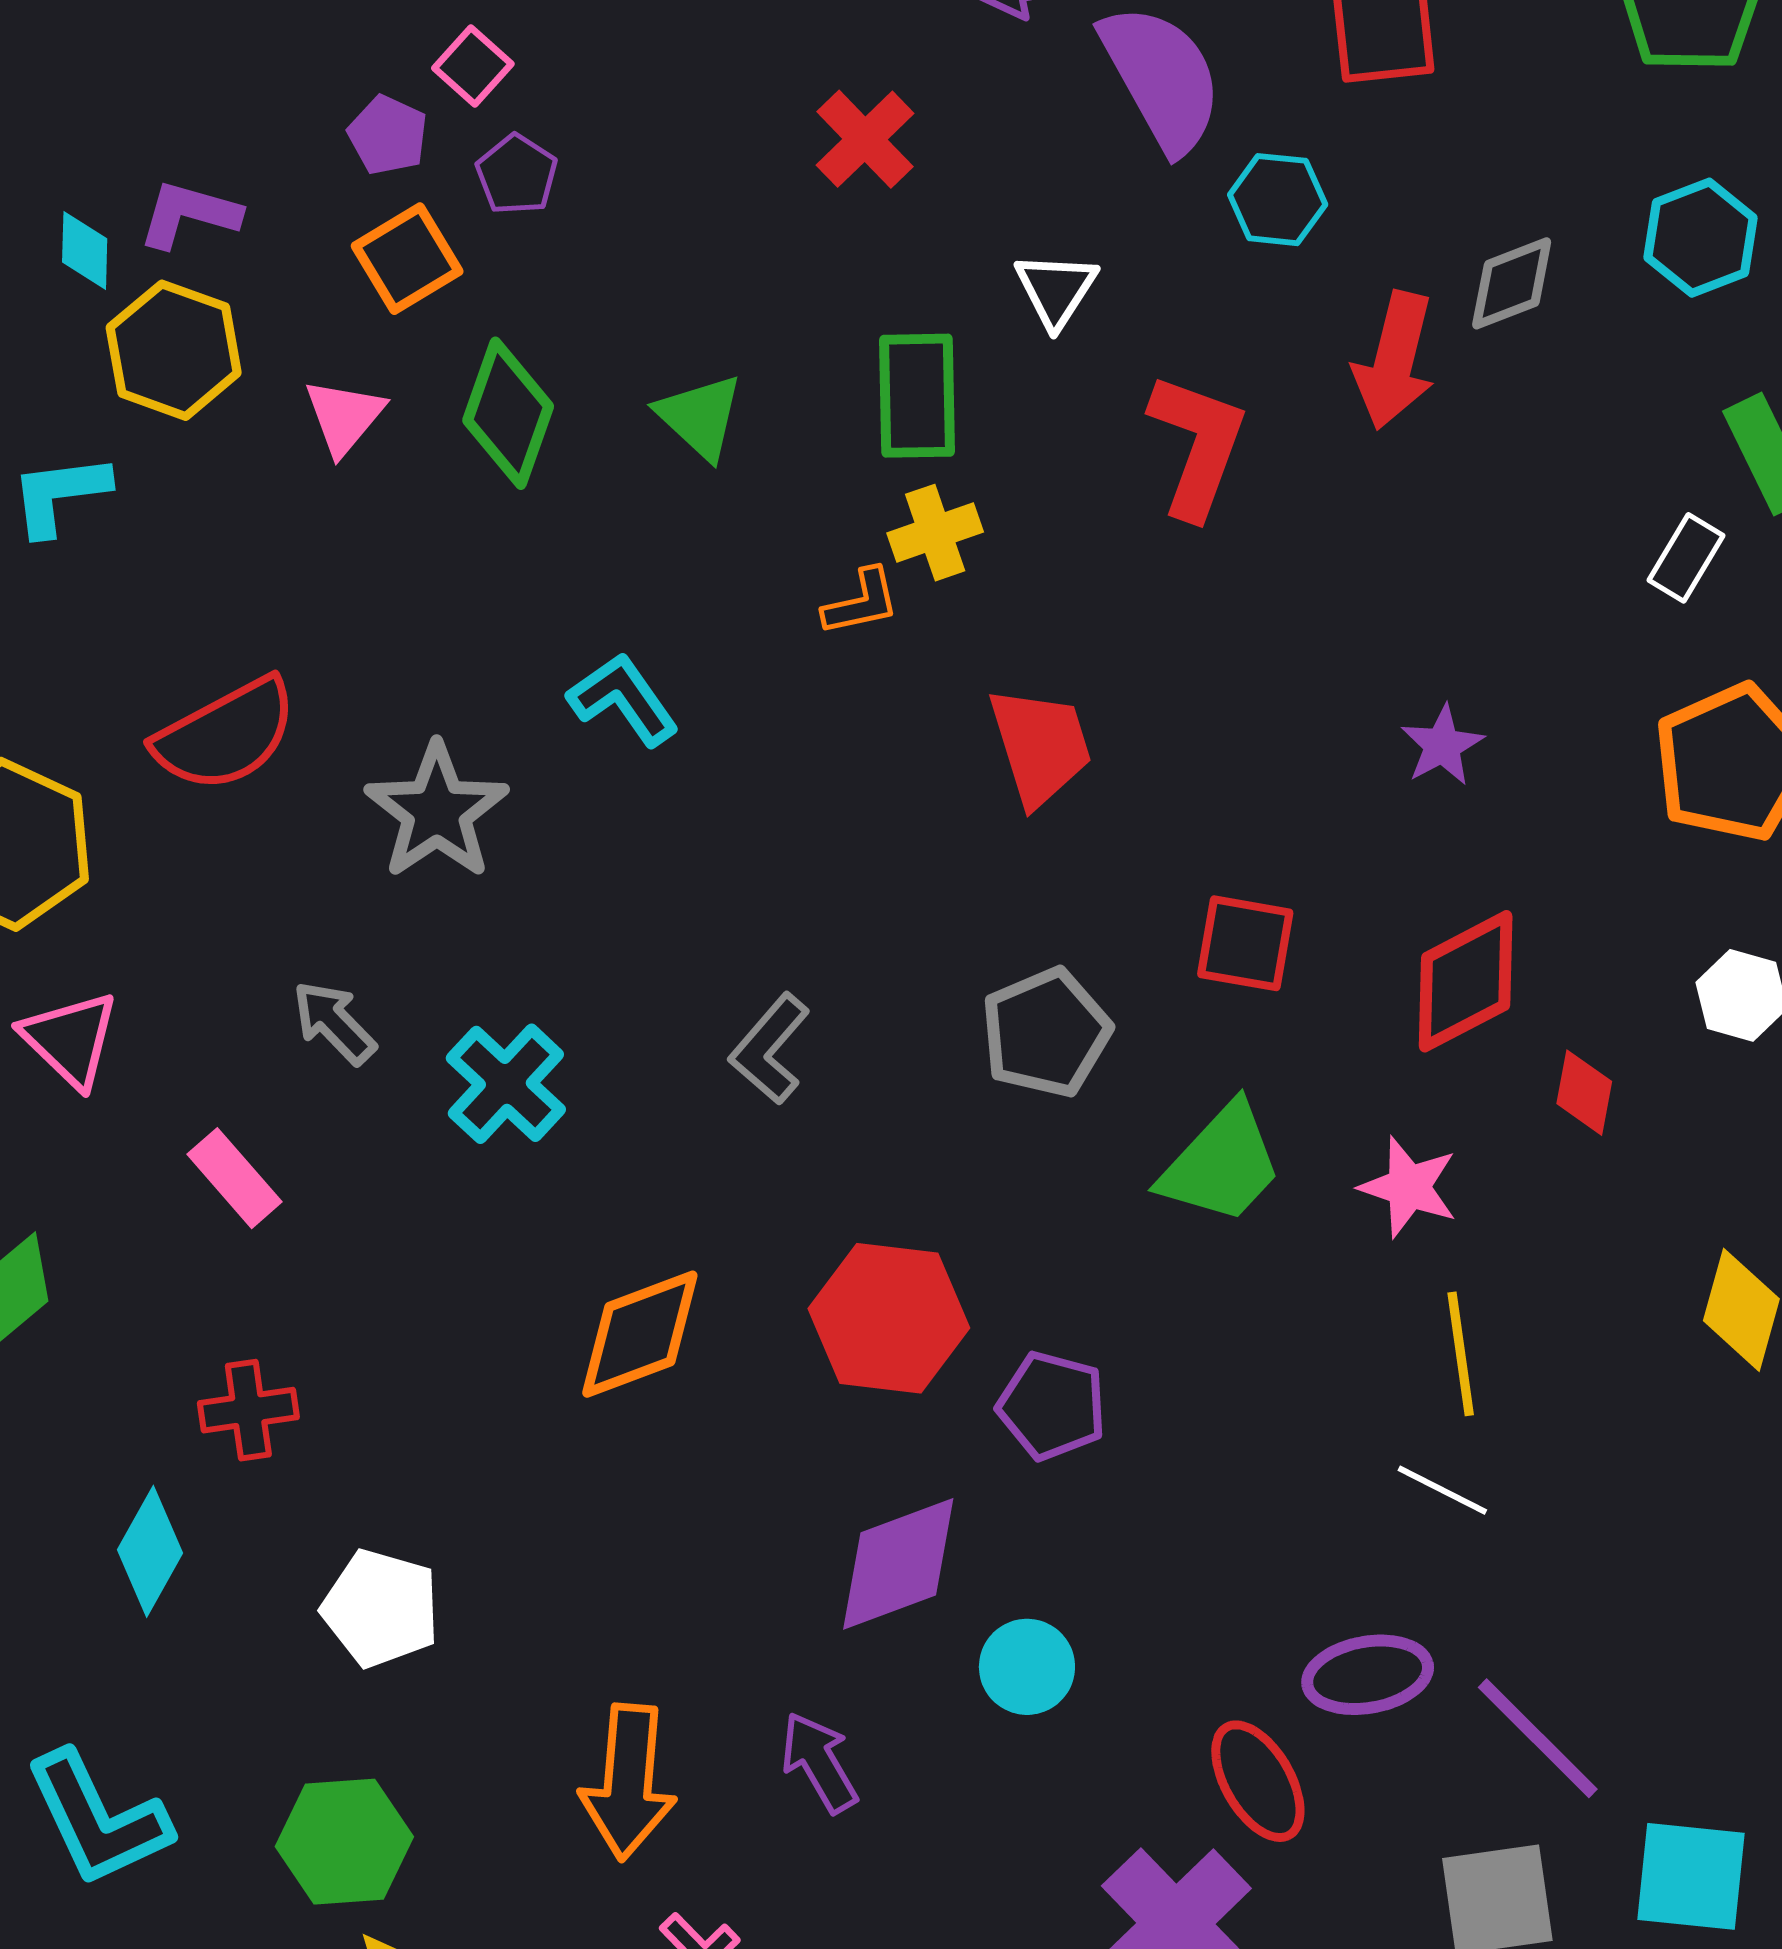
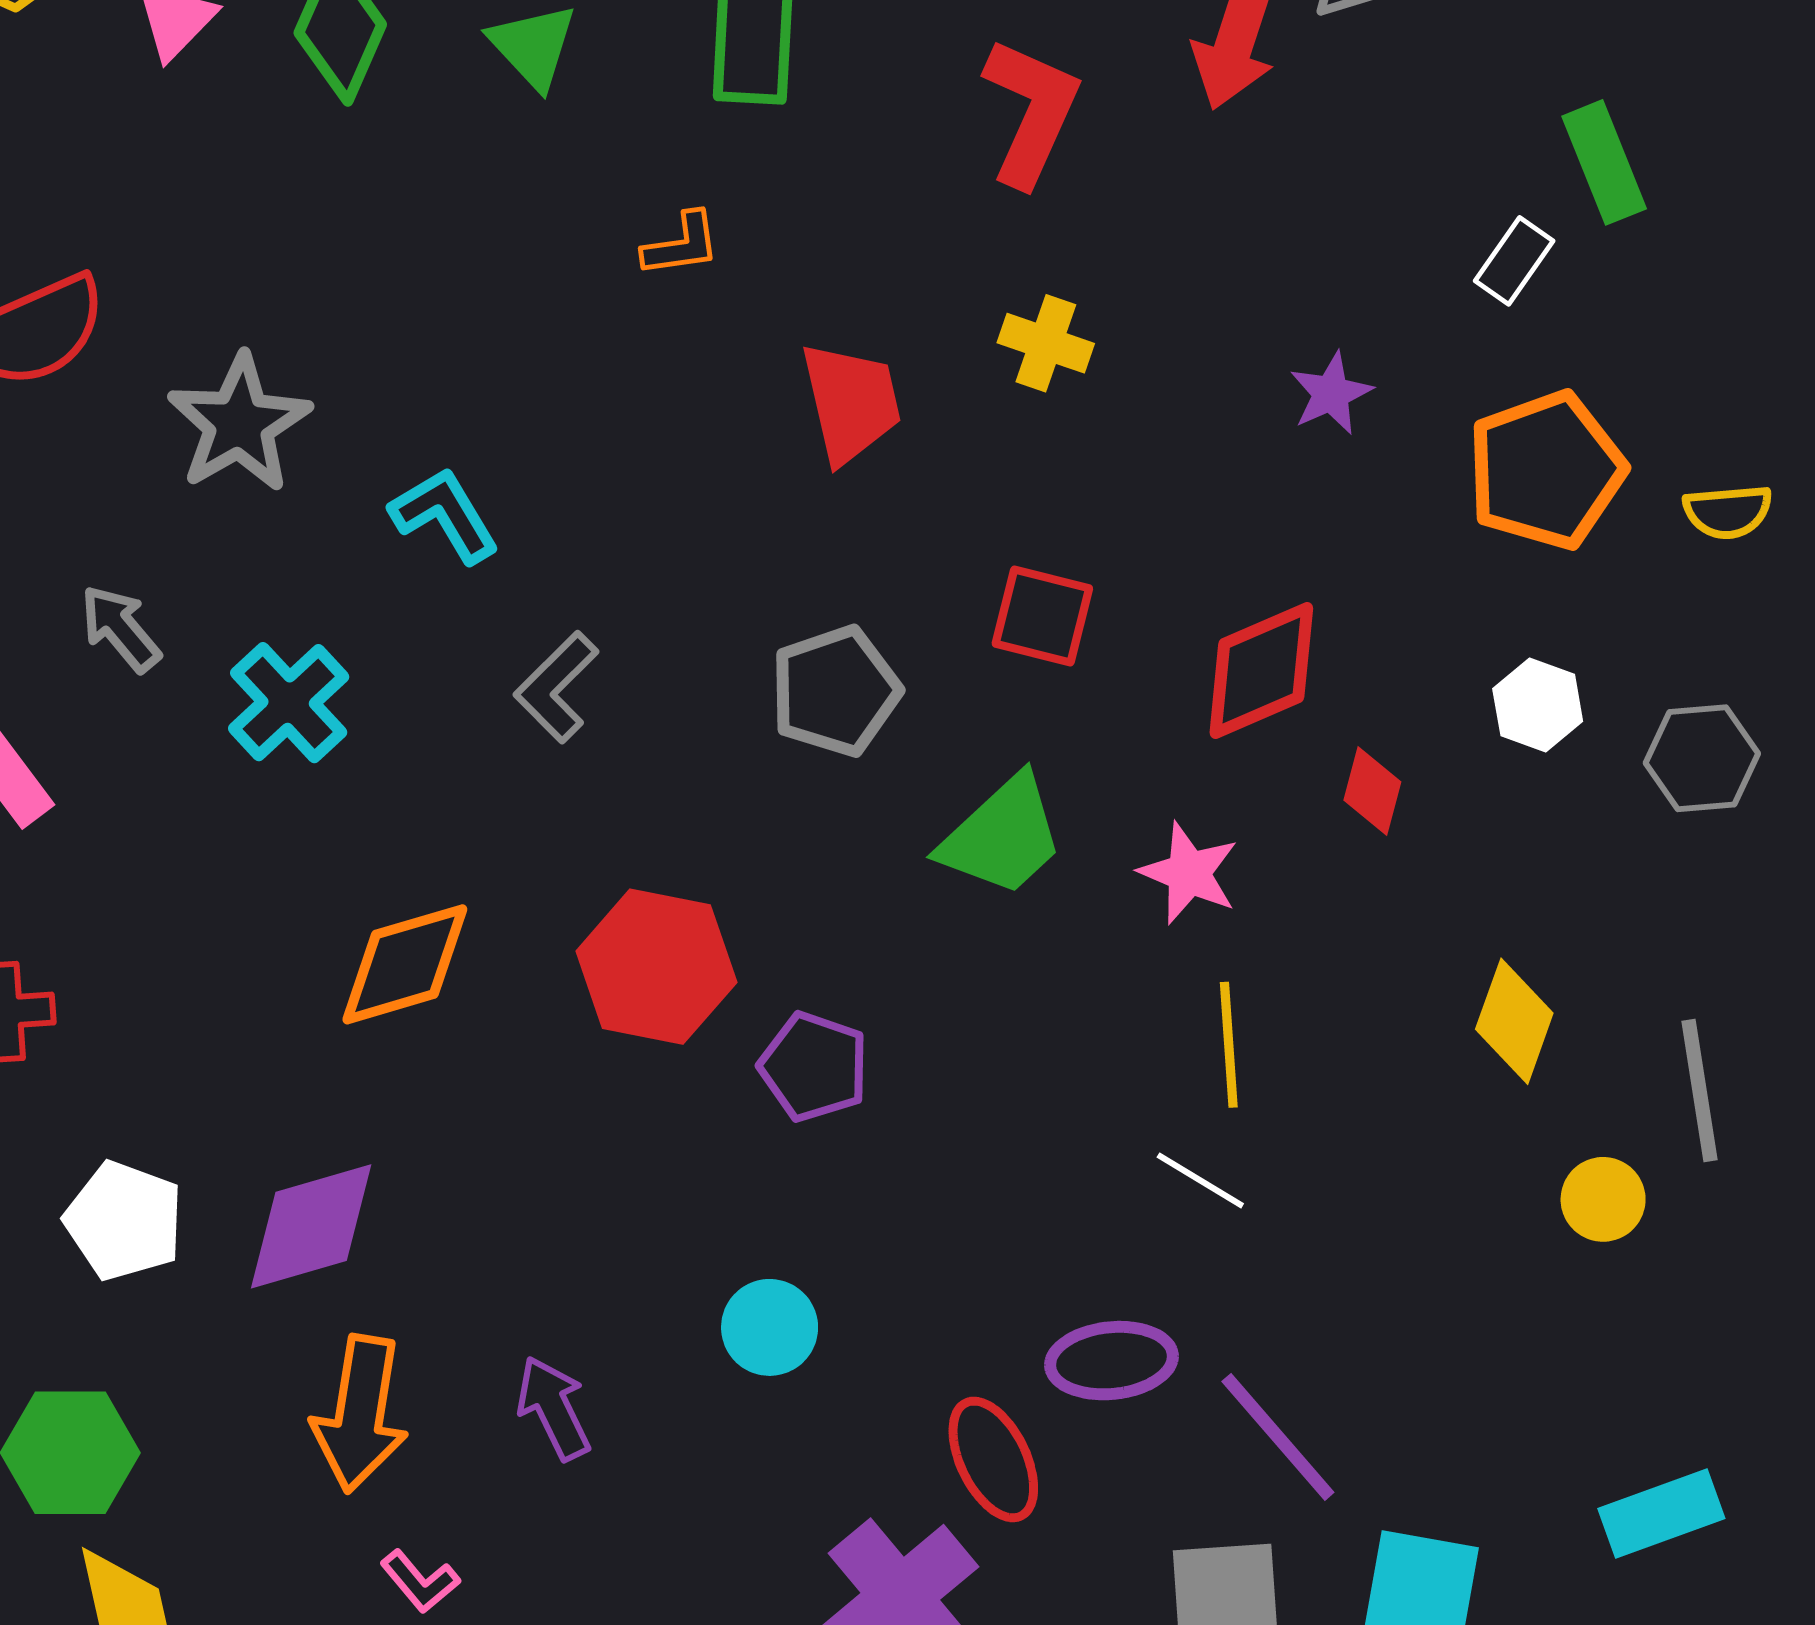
yellow cross: (935, 533) -> (1046, 343), moved, turned 34
cyan L-shape: (623, 699) -> (445, 515), moved
purple star: (1442, 745) -> (1331, 393), moved
purple diamond: (898, 1564) -> (311, 1226), moved

